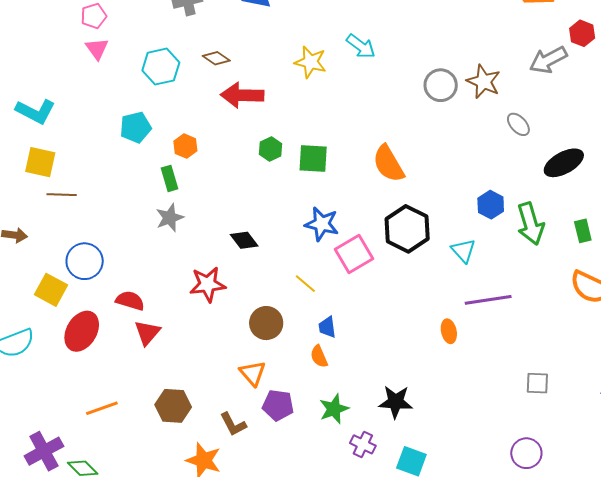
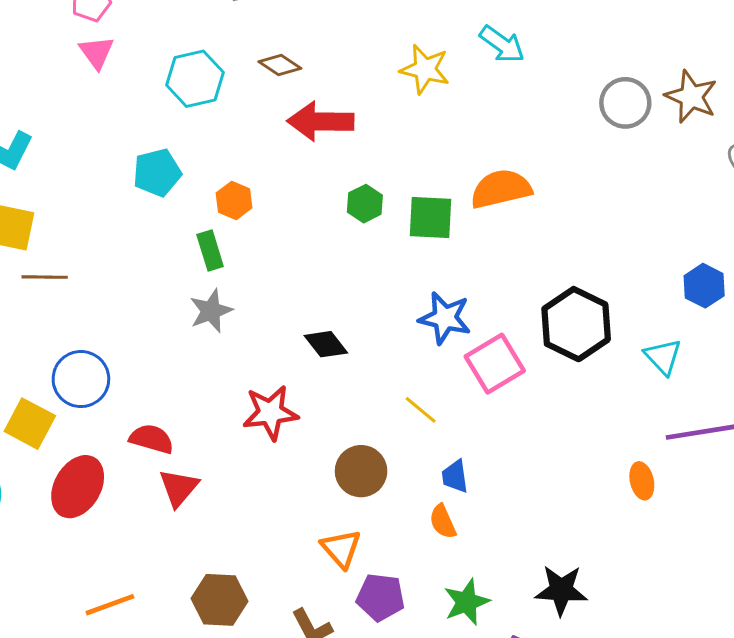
orange semicircle: (388, 164) -> (501, 189), moved, turned 108

